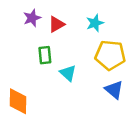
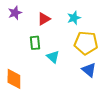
purple star: (32, 18) -> (15, 13), moved

